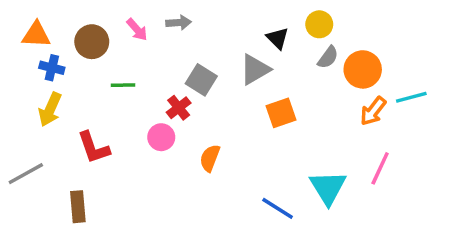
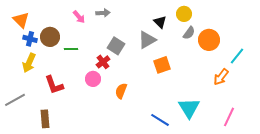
orange triangle: (36, 35) -> (21, 20), turned 42
brown circle: (92, 42) -> (50, 37), moved
cyan line: (411, 97) -> (237, 56), turned -36
orange arrow: (373, 111) -> (221, 77), moved
pink line: (380, 168) -> (229, 117), moved

